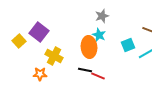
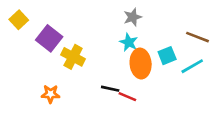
yellow square: (19, 41) -> (19, 20), moved
orange ellipse: (89, 47) -> (141, 64), moved
yellow cross: (54, 56) -> (73, 57), moved

